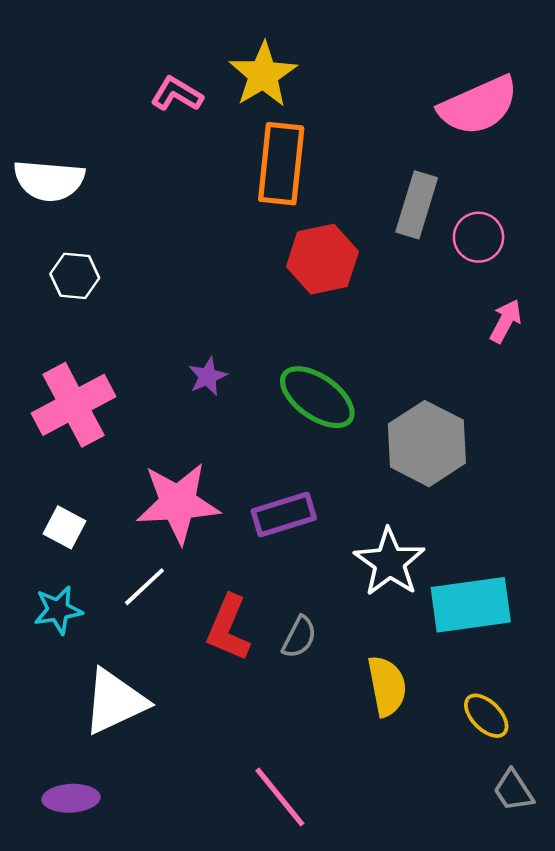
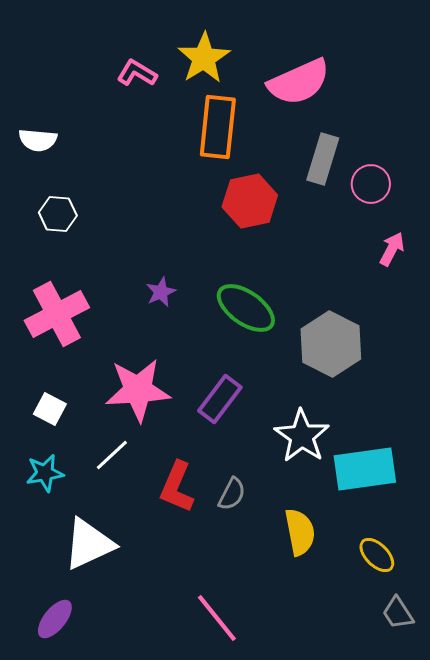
pink semicircle: (479, 106) -> (299, 82), moved
white semicircle: (49, 180) -> (38, 140), size x0.7
purple rectangle: (284, 514) -> (220, 399), turned -36
purple ellipse: (71, 798) -> (55, 619), turned -48

